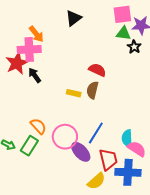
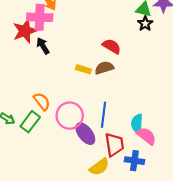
black star: (134, 47) -> (145, 24), moved
brown semicircle: (92, 90) -> (104, 68), turned 54
blue line: (96, 133) -> (104, 115), turned -30
blue cross: (128, 172) -> (134, 161), size x0.7

